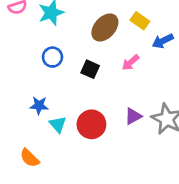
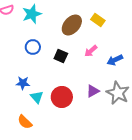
blue arrow: (163, 41) -> (115, 60), moved
orange semicircle: (30, 158) -> (25, 122), moved

